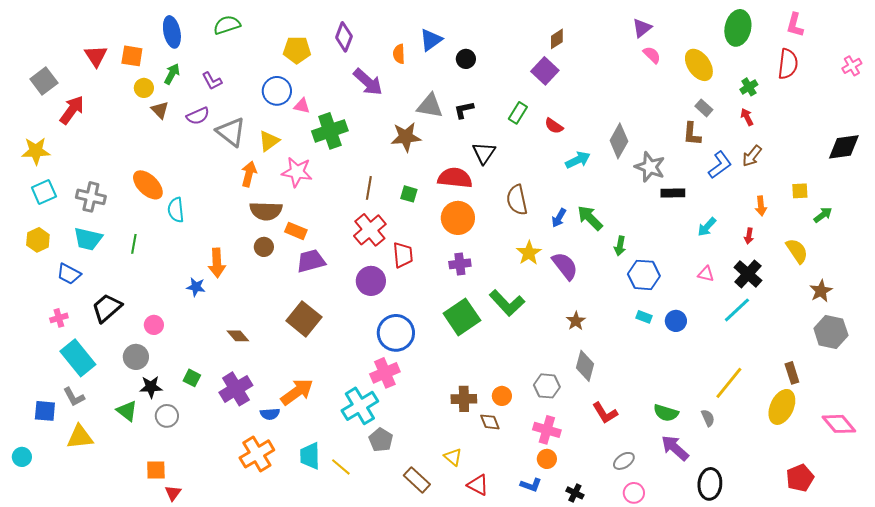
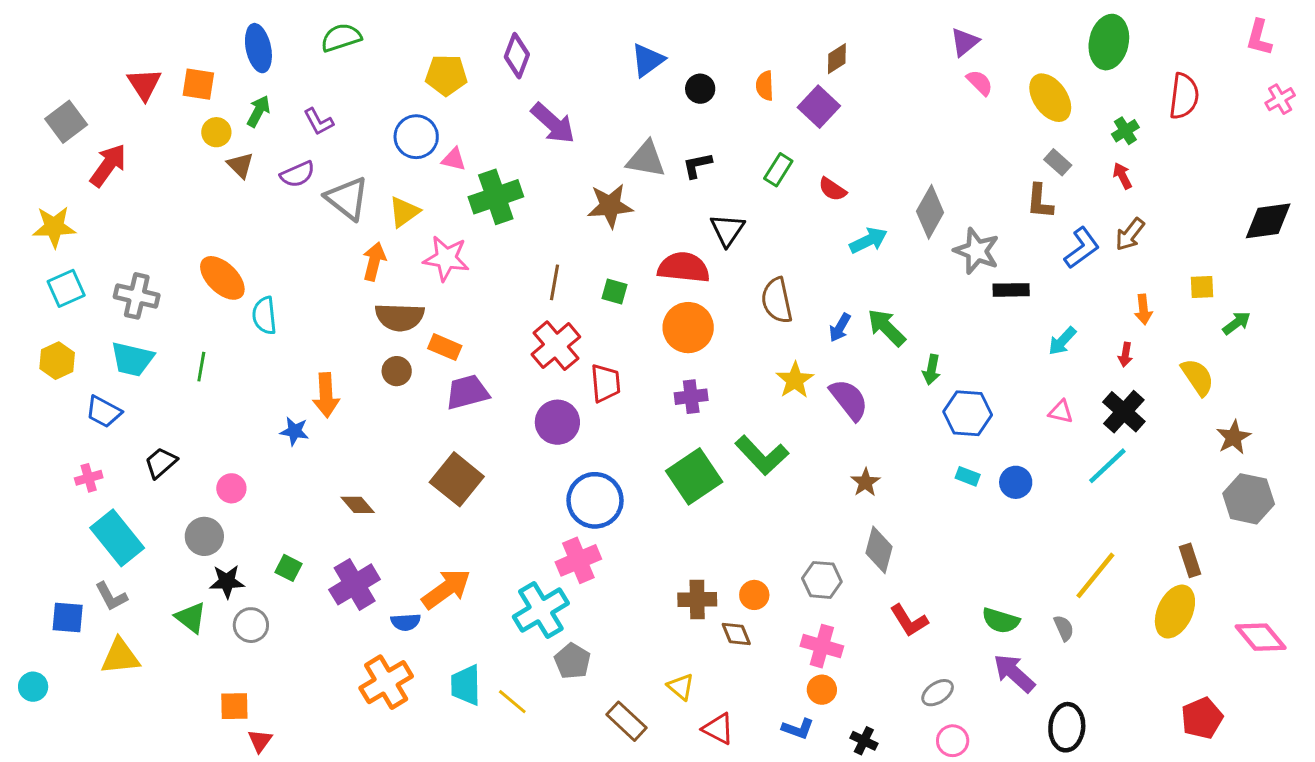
pink L-shape: (795, 25) -> (1259, 38), moved
orange semicircle: (399, 54) -> (765, 86), moved
black trapezoid: (107, 308) -> (161, 463), size x0.7

